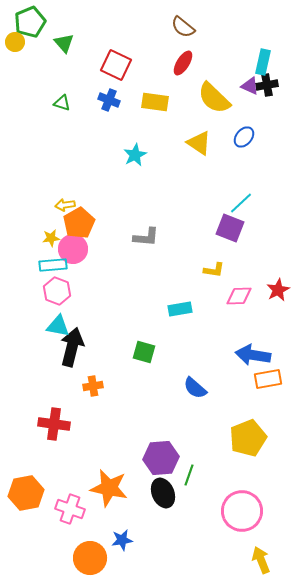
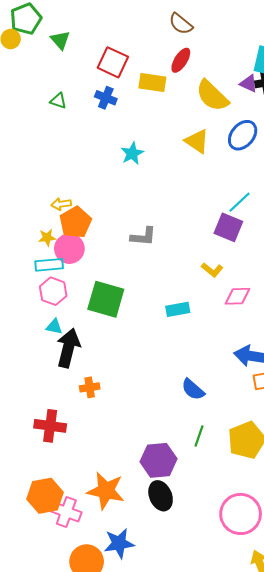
yellow rectangle: (155, 102) -> (152, 83), moved
blue ellipse: (244, 137) -> (243, 135), size x1.4
yellow L-shape: (214, 270) -> (212, 270), turned 30
cyan triangle: (58, 326) -> (54, 327), size x0.7
green square: (144, 352) -> (106, 299), moved, size x1.6
green line: (189, 475) -> (199, 436), moved
orange hexagon: (26, 493) -> (45, 496), moved
blue star: (122, 540) -> (119, 543), size x1.4

